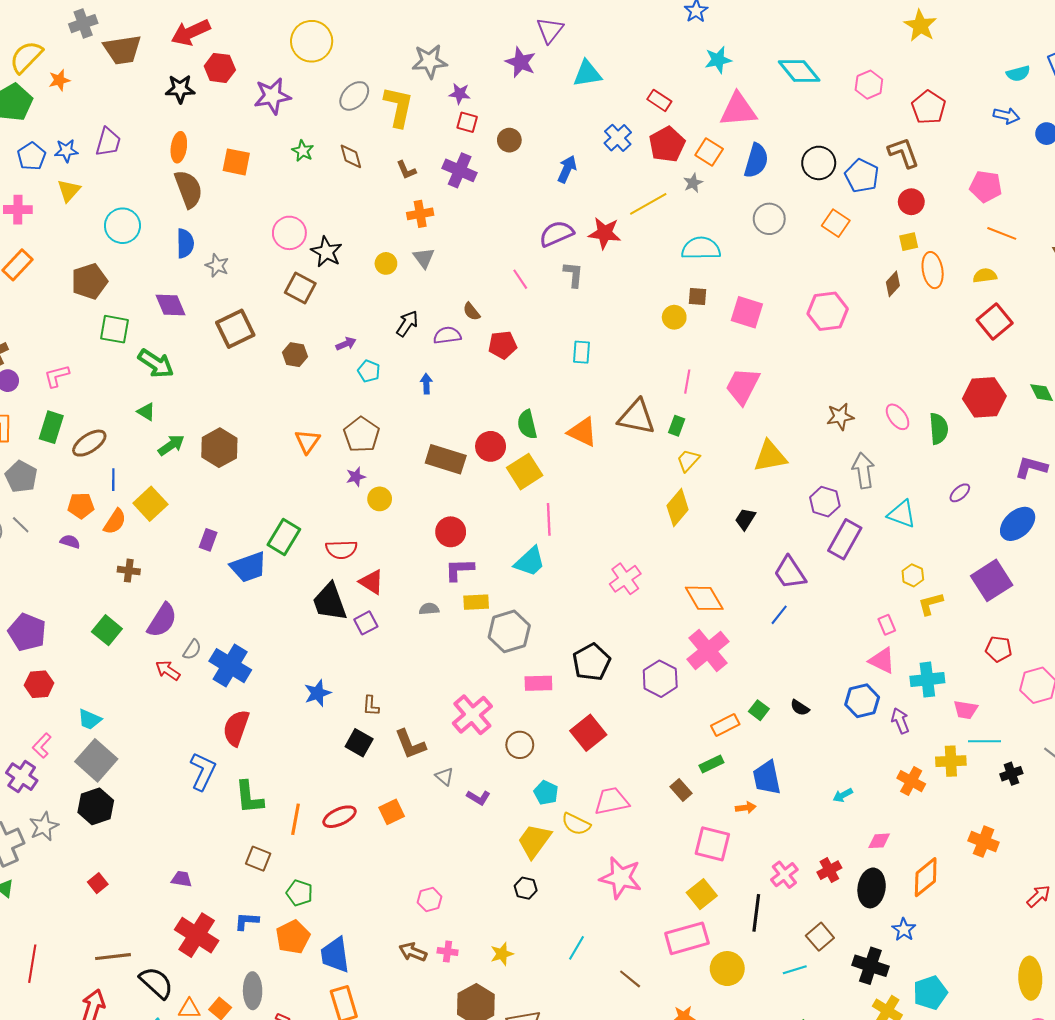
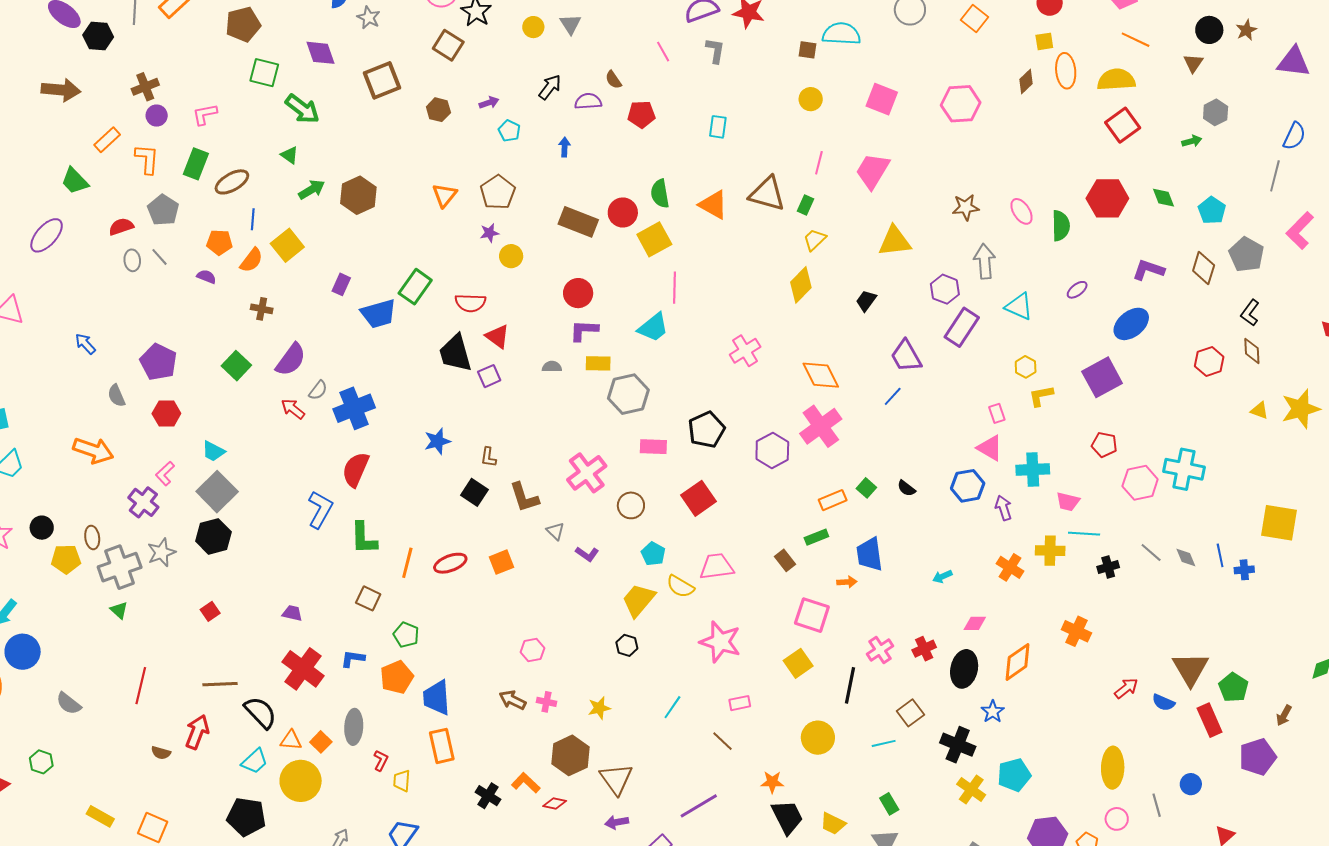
yellow semicircle: (985, 276) -> (1116, 80), size x1.6
brown square: (698, 296) -> (807, 50), moved
blue cross: (230, 666) -> (354, 408), turned 33
pink rectangle: (687, 938) -> (740, 703), moved, size x0.5

